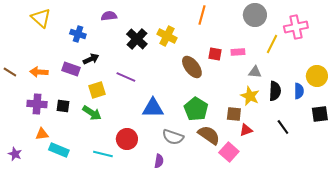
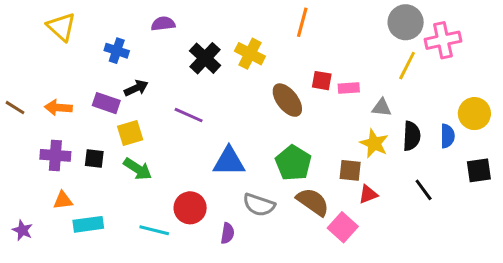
gray circle: (255, 15) -> (406, 22), moved
pink rectangle: (238, 52) -> (349, 88), moved
yellow square: (97, 90) -> (130, 133), moved
cyan rectangle: (59, 150) -> (88, 224), turned -30
purple semicircle: (159, 161) -> (227, 233), moved

